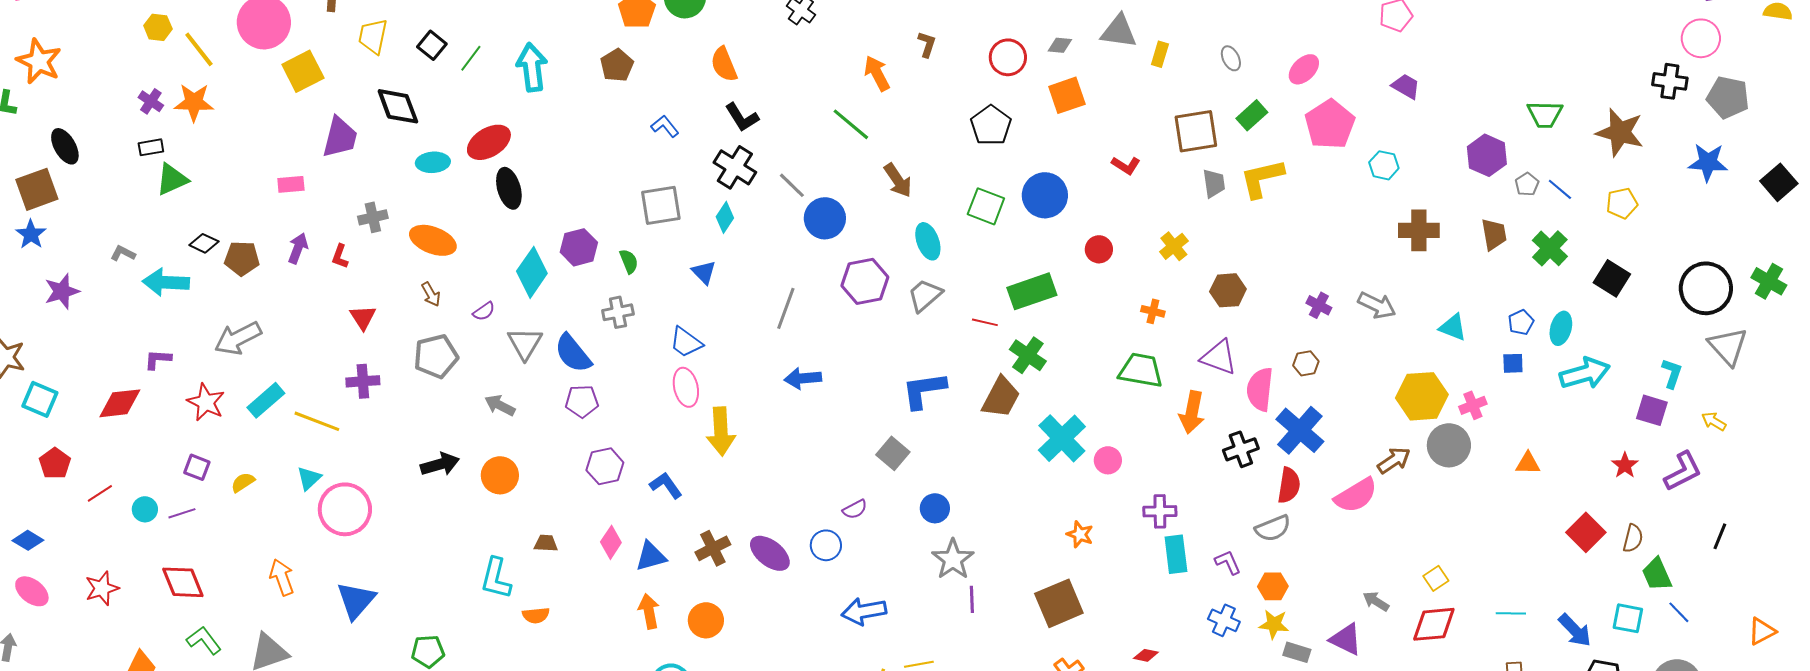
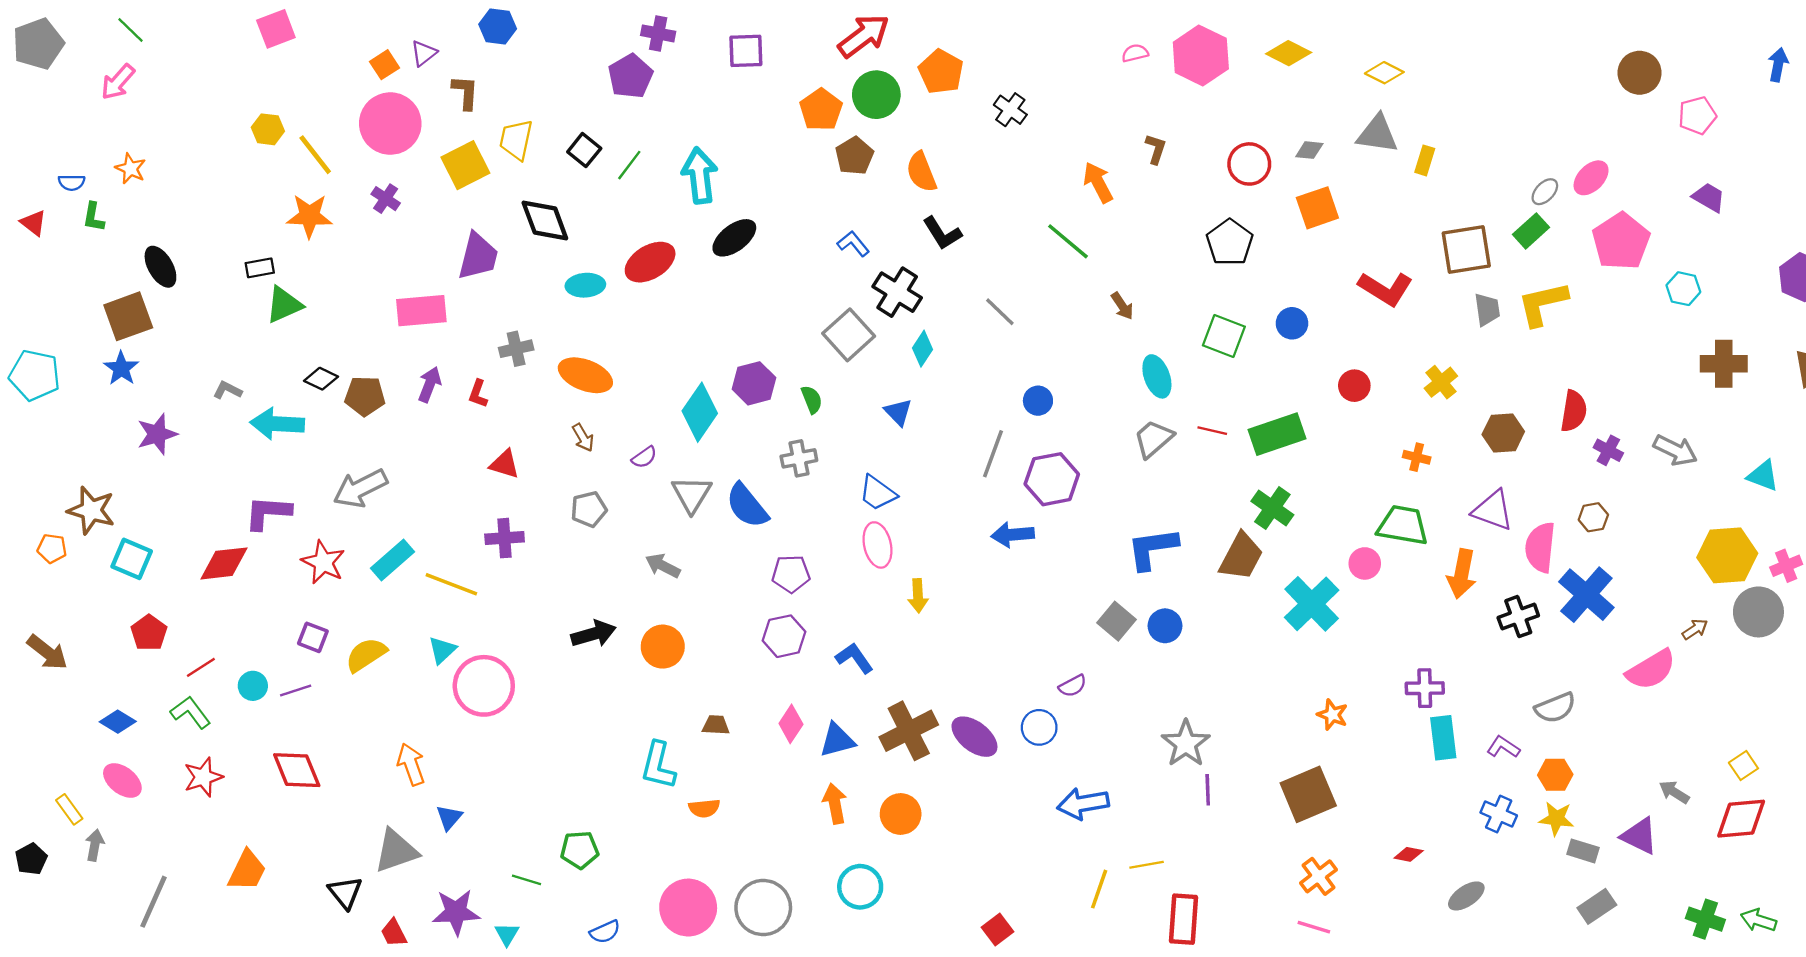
gray ellipse: (1231, 58) -> (1545, 192), moved, turned 70
orange star: (39, 61) -> (130, 169), size x0.6
brown pentagon: (617, 65) -> (854, 156), moved
yellow square: (303, 71) -> (465, 165), moved
purple cross: (151, 101) -> (386, 199), moved
red L-shape: (1126, 165) -> (1386, 289), size x1.6
black cross: (735, 167) -> (897, 292), moved
brown arrow: (898, 180) -> (1122, 306), size x0.7
pink rectangle: (291, 184) -> (421, 311), size x1.6
black ellipse: (509, 188) -> (734, 238), moved, turned 69
blue circle: (1045, 195) -> (1292, 323), size x0.6
gray square: (661, 205) -> (849, 335), turned -33
blue circle: (825, 218) -> (1038, 401), moved, size x0.6
purple hexagon: (865, 281) -> (1052, 479), moved
red triangle: (363, 317) -> (505, 464), turned -40
red line: (985, 322) -> (1212, 431), moved
gray pentagon: (436, 356) -> (589, 509), size x0.7
purple L-shape: (158, 359) -> (268, 513), size x1.5
purple pentagon: (582, 401) -> (791, 574), moved
yellow arrow: (721, 431) -> (918, 596), size x0.6
pink circle: (1108, 460) -> (1365, 563), moved
brown arrow: (1394, 460) -> (1695, 629), size x0.7
yellow semicircle: (243, 482) -> (366, 655), size x1.5
red semicircle: (1289, 485) -> (1574, 411), moved
blue circle: (935, 508) -> (1165, 626), moved
brown cross: (713, 548) -> (909, 731), size x1.4
purple L-shape: (1228, 562) -> (1503, 747), turned -32
blue triangle: (356, 600) -> (449, 817), moved, size x0.6
green L-shape: (204, 640) -> (191, 712), moved

